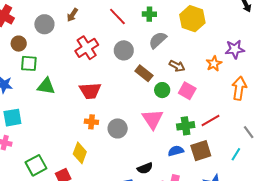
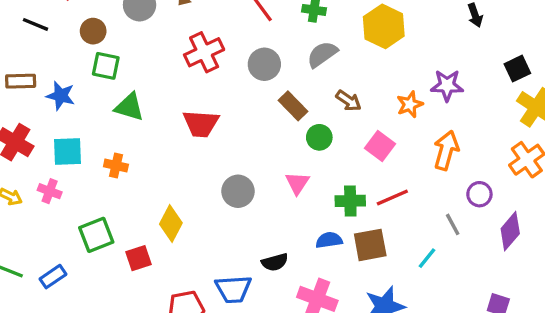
pink square: (187, 91) -> (380, 146), moved
pink triangle: (152, 119) -> (297, 183), size x0.7
orange cross: (91, 122) -> (116, 165), moved

